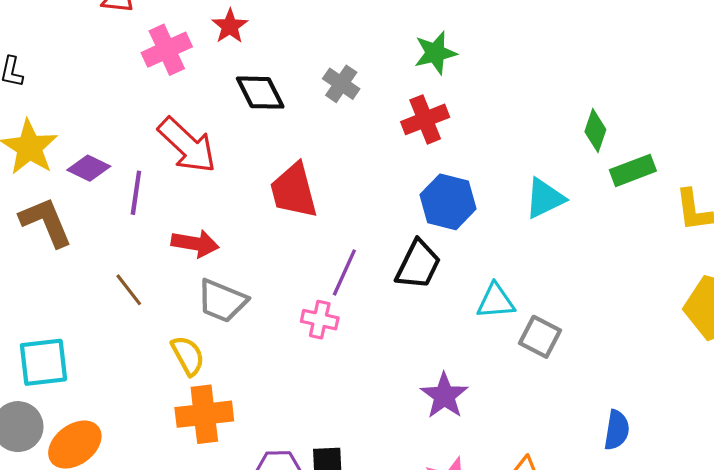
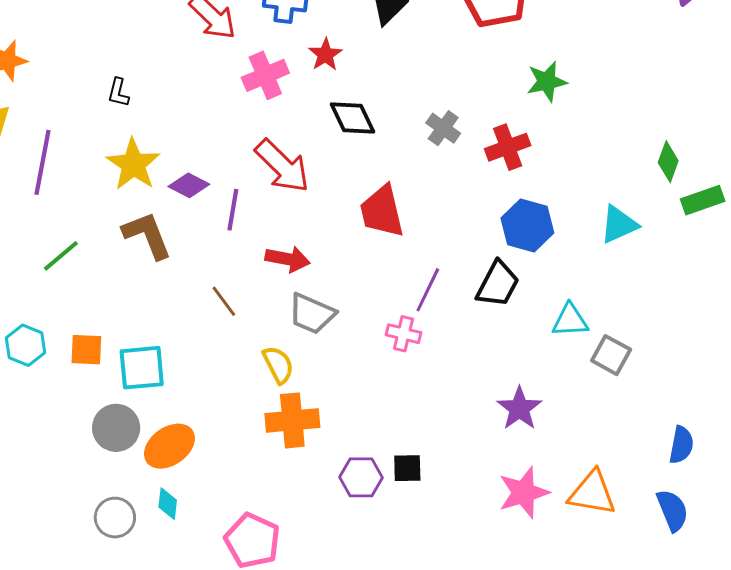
green star: (435, 53) -> (547, 81), moved
gray cross: (341, 84) -> (443, 128), moved

